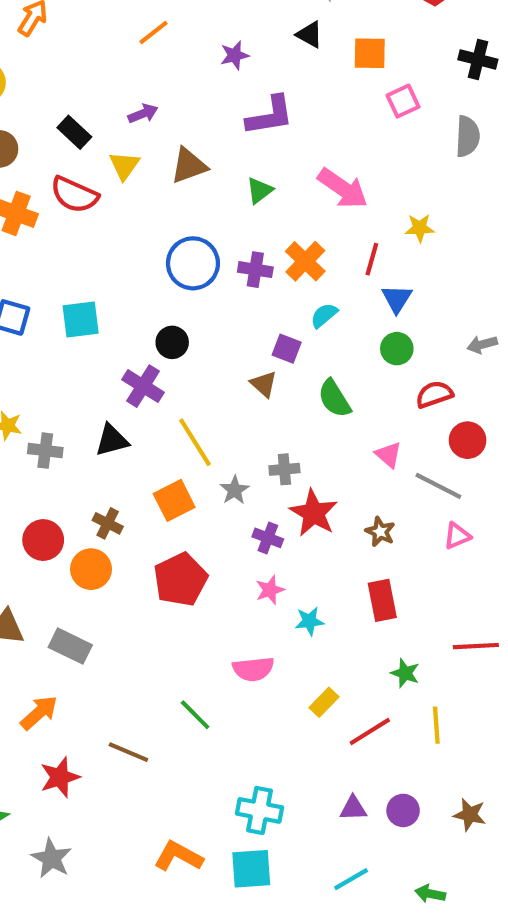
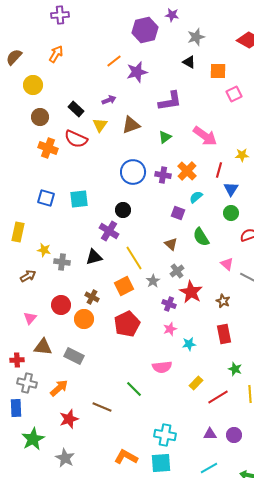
purple star: (235, 55) -> (137, 72), moved, size x1.5
brown triangle: (264, 384) -> (171, 244), moved
gray cross: (284, 469) -> (177, 271), turned -32

